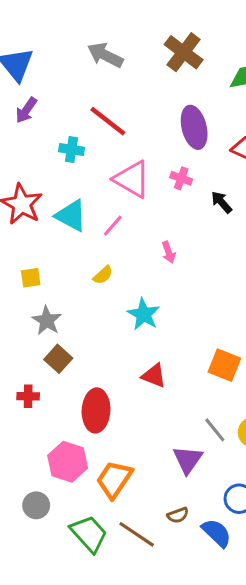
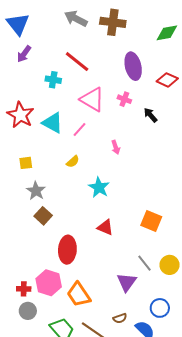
brown cross: (184, 52) -> (113, 22), moved, turned -30
red cross: (28, 396) -> (24, 289), moved
orange trapezoid: (114, 479) -> (79, 295), turned -68

